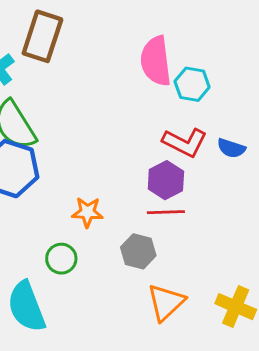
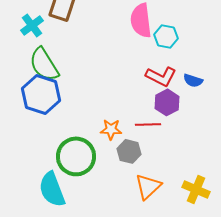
purple hexagon: (166, 180) -> (167, 102), moved
orange star: (87, 212) -> (111, 129), moved
green circle: (61, 259) -> (76, 156), size x1.8

